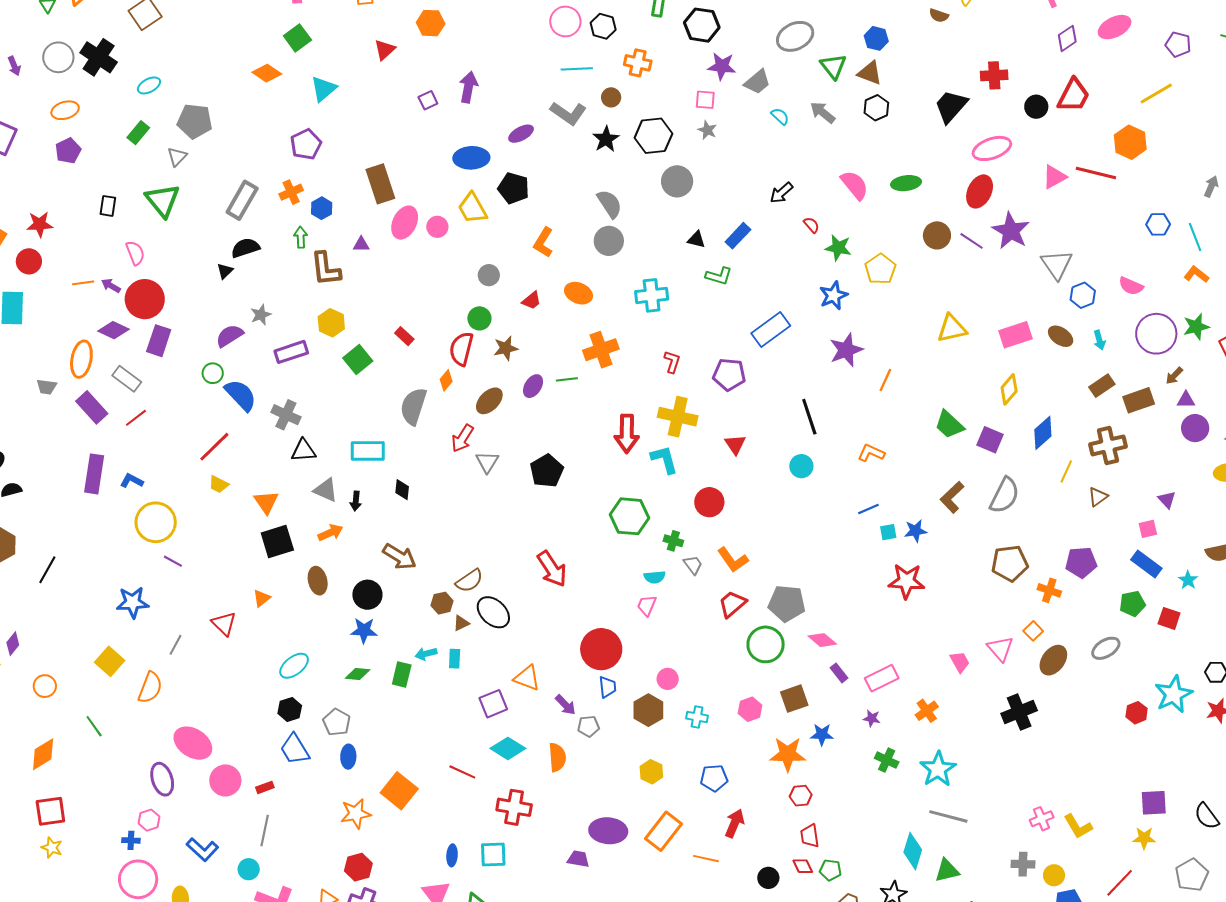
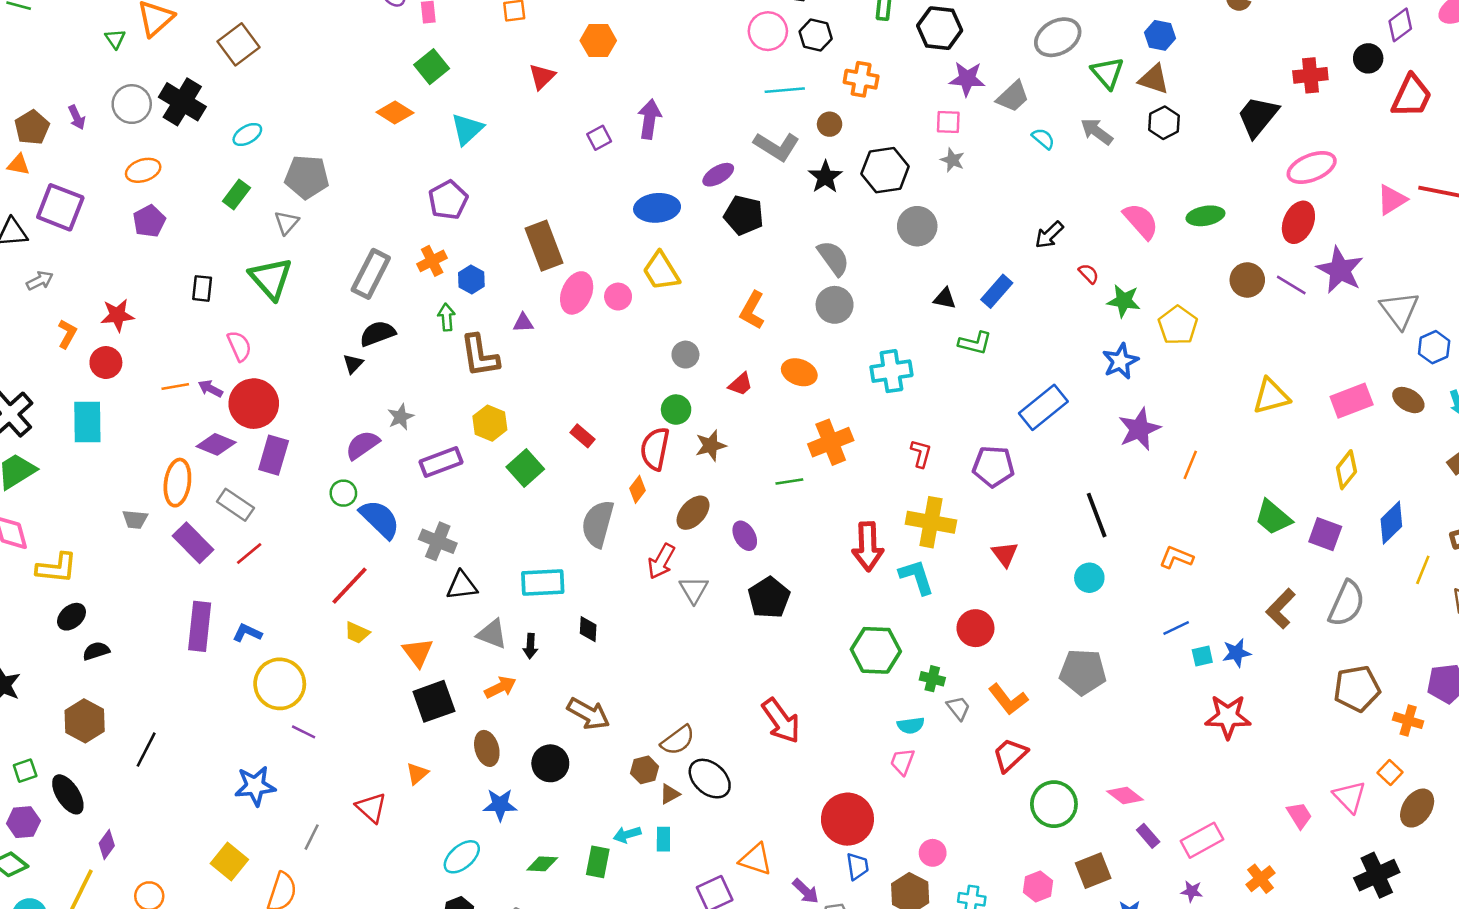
black circle: (1036, 107) -> (1368, 58), moved
black pentagon: (514, 188) -> (744, 215), moved
purple ellipse: (533, 386) -> (745, 536), moved, turned -60
gray pentagon: (787, 603) -> (1083, 672), moved
blue star: (364, 630) -> (500, 805), moved

